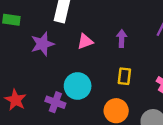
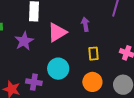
pink triangle: (85, 41) -> (57, 32), size x1.5
purple cross: (55, 102) -> (34, 82), moved

